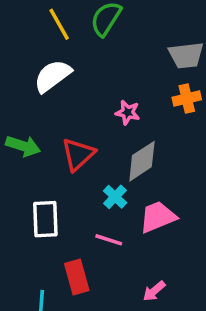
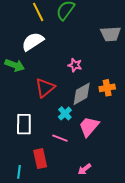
orange cross: (187, 98) -> (107, 88), moved
green arrow: (23, 146) -> (15, 65), moved
pink trapezoid: (158, 217) -> (89, 126), turned -30

